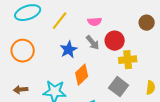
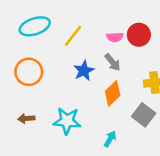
red circle: (115, 41) -> (139, 35), moved
orange diamond: (82, 75) -> (113, 93), moved

